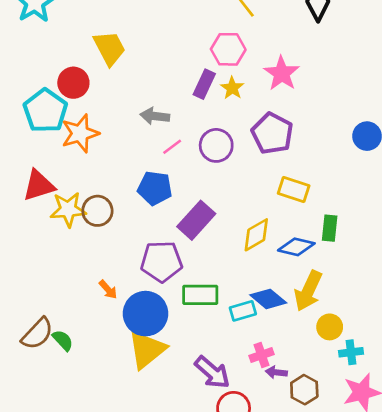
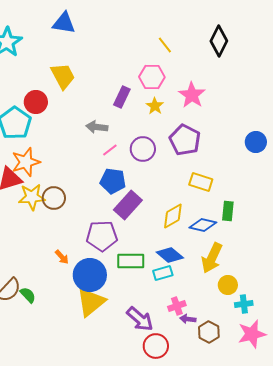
purple rectangle: (204, 84) -> (122, 97), moved
orange star: (80, 133) -> (26, 162), moved
blue pentagon: (155, 188) -> (113, 181), moved
blue diamond: (268, 299) -> (170, 255), moved

